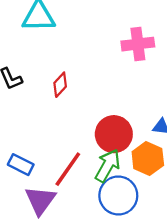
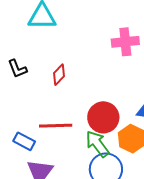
green arrow: (108, 166) -> (97, 144), turned -68
red line: (68, 169) -> (56, 126), moved, turned 52

